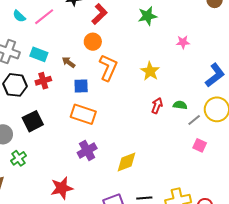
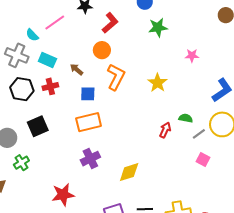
cyan semicircle: (19, 16) -> (32, 35), moved
red arrow: (157, 106) -> (165, 130), moved
orange rectangle: (83, 114) -> (89, 122), turned -35

